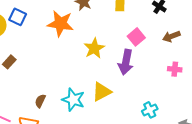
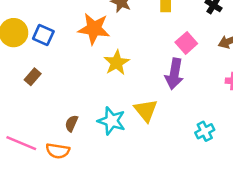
blue square: (18, 17) -> (43, 35), moved
yellow star: (94, 48) -> (117, 63), moved
yellow triangle: (102, 92) -> (146, 110), turned -40

